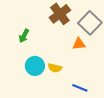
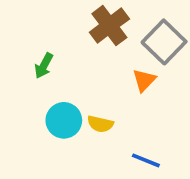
orange triangle: (79, 44) -> (144, 80), turned -40

